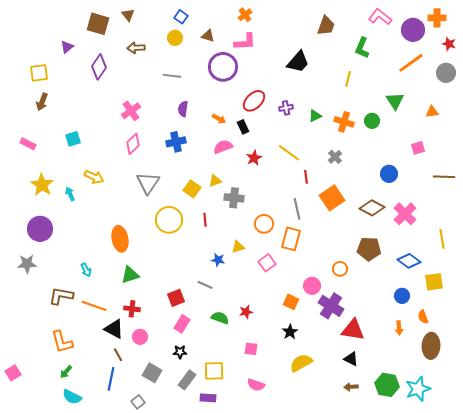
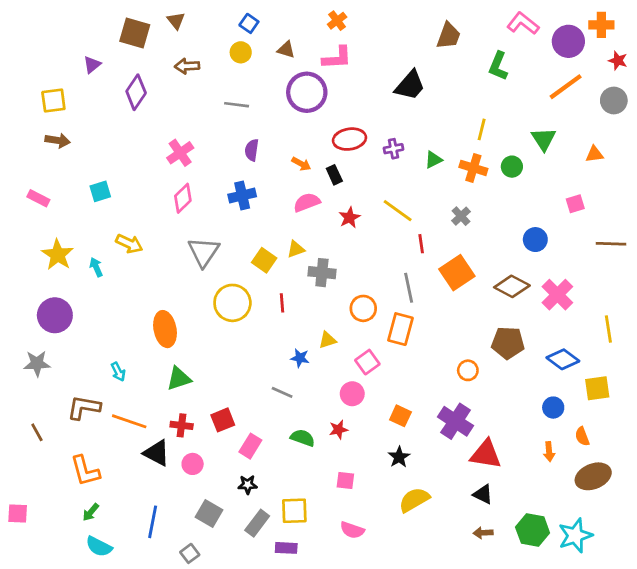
yellow line: (348, 79) -> (482, 129), moved
red ellipse: (254, 101) -> (349, 139), turned 35
brown arrow: (42, 102) -> (58, 140), turned -102
pink circle: (312, 286) -> (352, 394), moved
red square: (176, 298) -> (223, 420), moved
brown ellipse: (431, 346) -> (593, 476), turned 65
brown line: (118, 355) -> (37, 432), moved
pink square: (13, 373) -> (18, 514), turned 35

